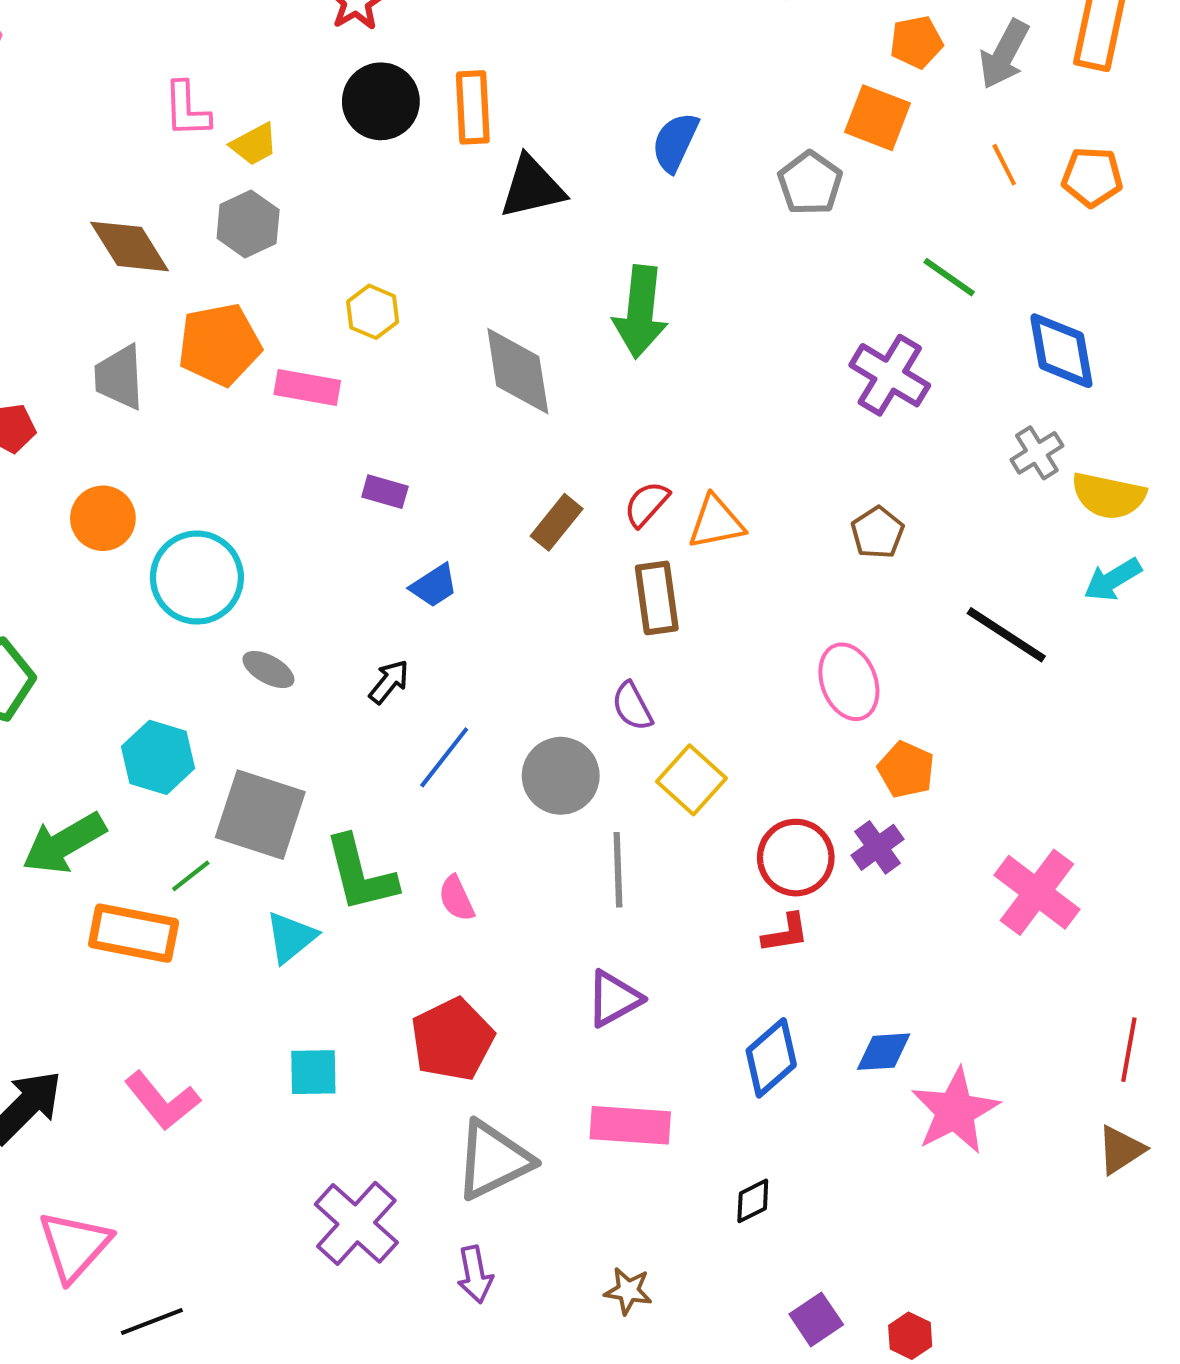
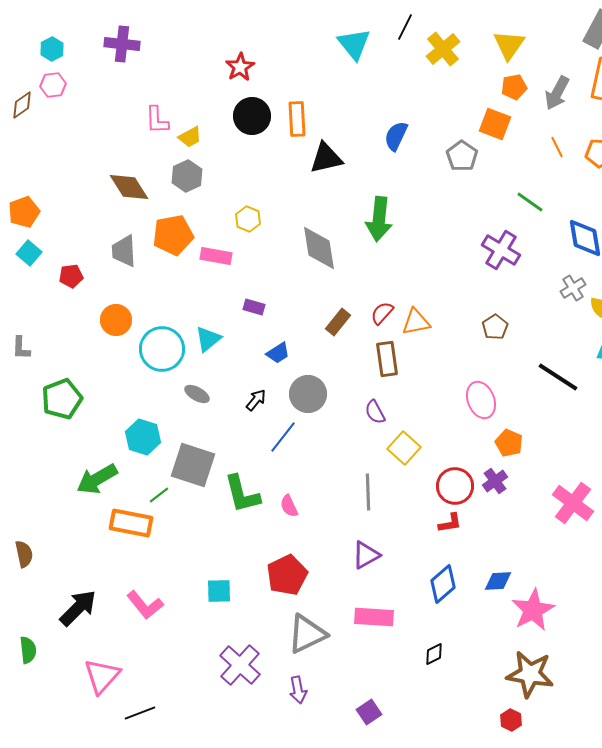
gray circle: (561, 776) -> (308, 394), moved
cyan triangle: (291, 937) -> (208, 339), moved
brown star: (628, 1291) -> (530, 674), moved, size x2.0
purple square: (816, 1319) -> (369, 712), moved

